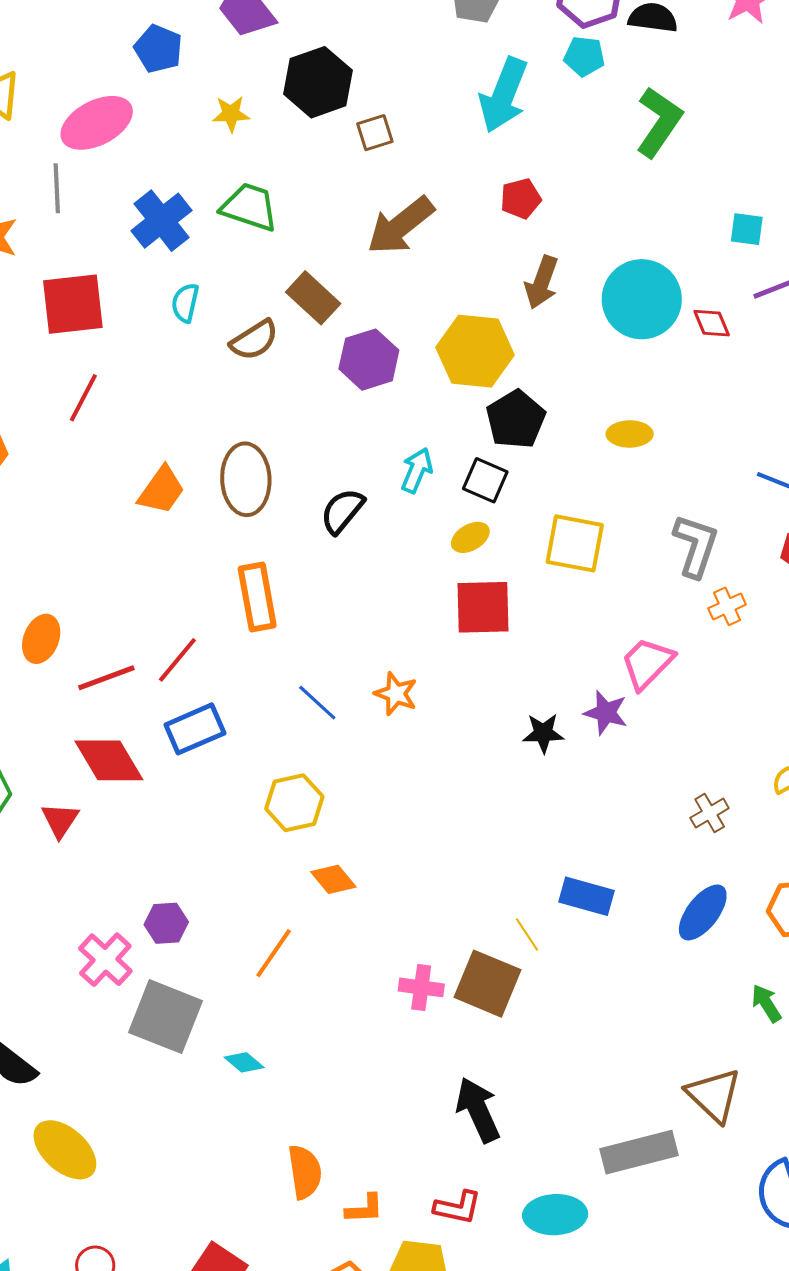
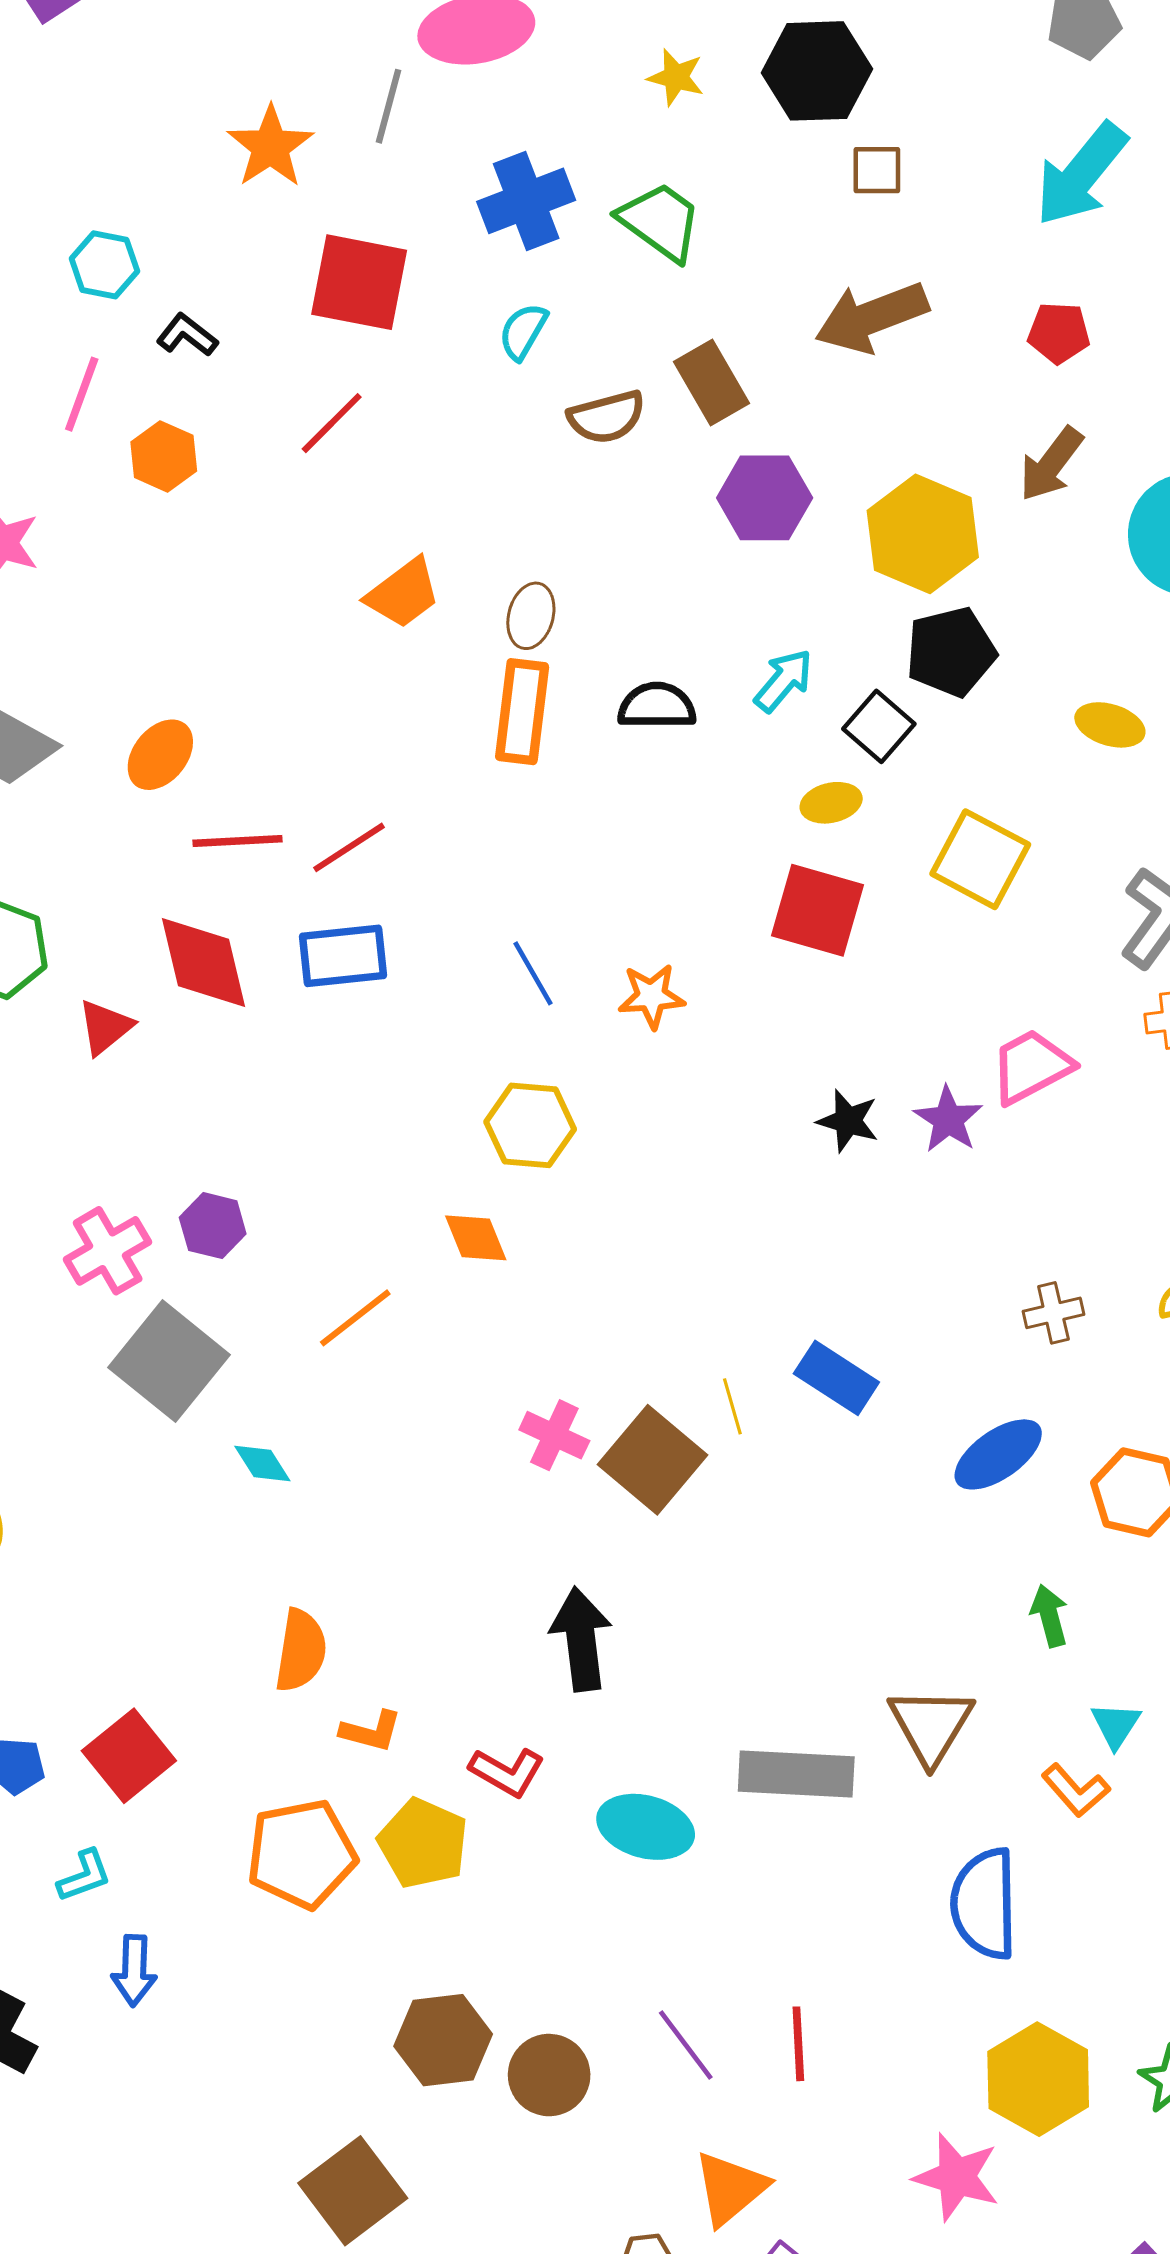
brown ellipse: (246, 479) -> (531, 616), size x0.6
black semicircle: (342, 511) -> (657, 706), turned 33
orange rectangle: (257, 597) -> (522, 712), moved
orange star: (396, 694) -> (651, 996), turned 30
yellow hexagon: (294, 803) -> (530, 1125), moved

